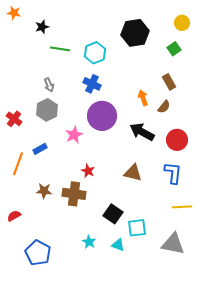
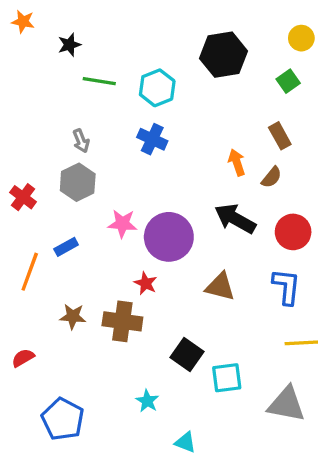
purple circle: (102, 116) -> (169, 237), moved
pink star: (74, 135) -> (122, 224), turned 30
cyan triangle: (118, 245) -> (185, 442), moved

